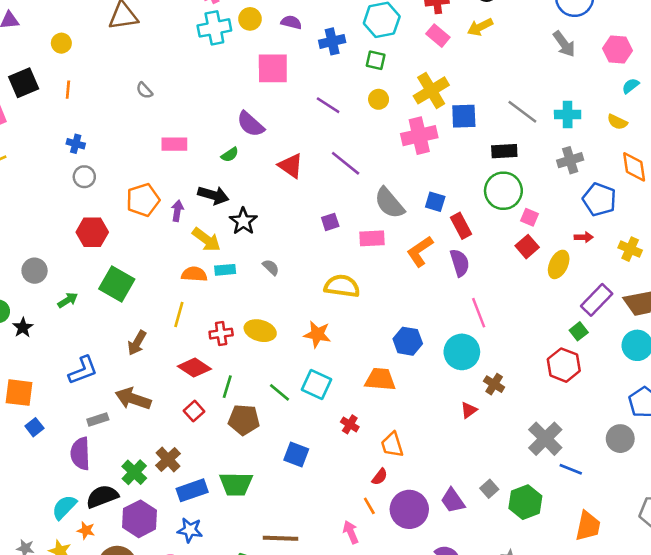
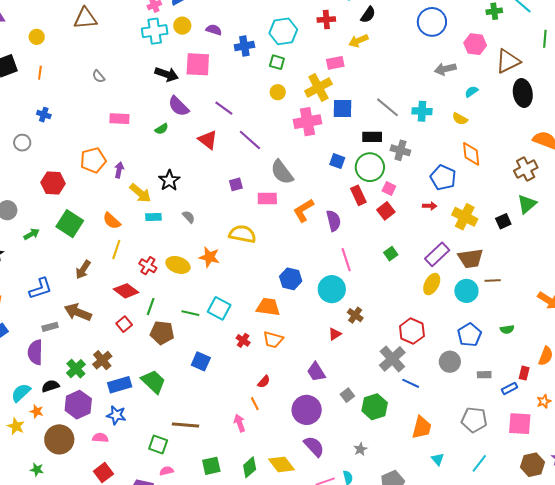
pink rectangle: (438, 36) -> (335, 63), moved, turned -54
gray arrow: (564, 44) -> (445, 69), moved, turned 110
pink hexagon: (617, 50) -> (475, 44), moved
purple line: (328, 105) -> (224, 108), moved
gray cross: (570, 160) -> (400, 150), moved, turned 30
gray circle: (84, 177) -> (22, 143), moved
black arrow: (213, 195) -> (167, 74), moved
blue square: (435, 202) -> (337, 161), moved
red rectangle: (461, 226) -> (358, 195), moved
yellow cross: (630, 249) -> (465, 217), size x1.4
yellow ellipse: (559, 264) -> (432, 284), moved
orange semicircle: (194, 274) -> (112, 221), moved, turned -144
green square: (579, 331) -> (391, 254), moved
red cross: (221, 334) -> (148, 266), turned 36
orange star: (317, 334) -> (209, 257), moved
red hexagon: (564, 365) -> (412, 331), moved
green line: (279, 392) -> (190, 313), turned -30
orange trapezoid: (392, 445) -> (273, 340), moved, turned -60
green trapezoid: (236, 484) -> (153, 382), turned -140
black semicircle: (102, 497) -> (50, 386), size x0.7
purple trapezoid: (453, 501) -> (316, 372), moved
purple circle: (409, 509) -> (307, 410), moved

